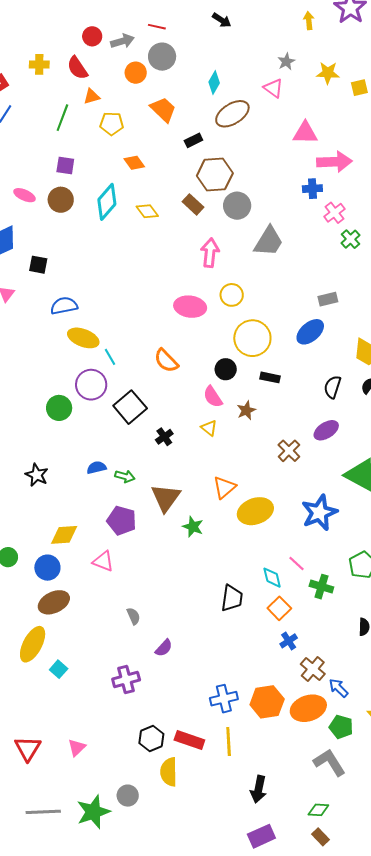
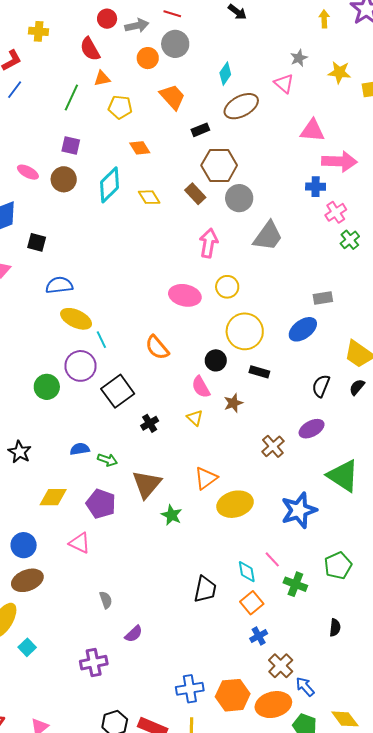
yellow cross: (39, 64) -> (39, 31), moved
yellow diamond: (64, 535) -> (53, 497), moved

